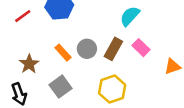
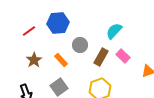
gray circle: (87, 49) -> (80, 45), moved
brown star: (29, 64) -> (34, 60), moved

